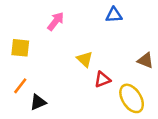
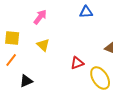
yellow triangle: (85, 59) -> (43, 45), moved
orange line: (20, 86) -> (11, 60), moved

